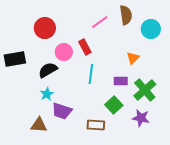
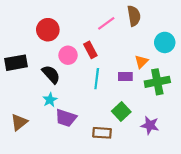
cyan circle: (151, 29) -> (165, 42), moved
black semicircle: (48, 70) -> (51, 74), turned 78
purple rectangle: (121, 81) -> (125, 76), moved
green cross: (145, 90) -> (157, 82), moved, turned 30
brown triangle: (39, 125) -> (19, 122), moved, turned -42

